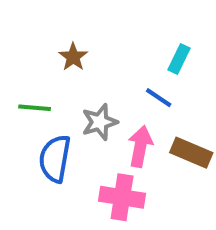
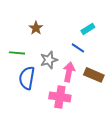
cyan rectangle: (179, 59) -> (88, 29), turned 32

